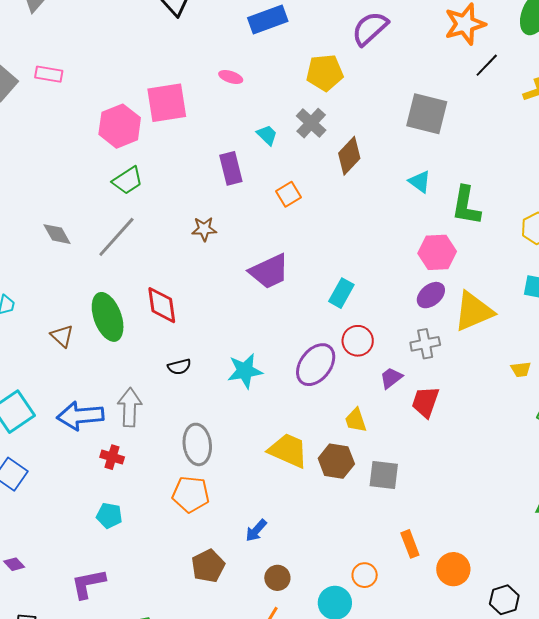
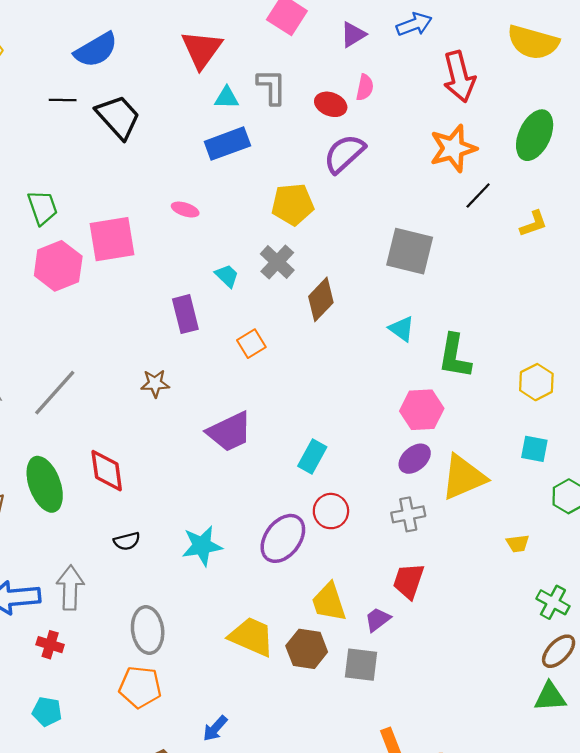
green trapezoid: (128, 181) -> (42, 208), moved, turned -76
purple trapezoid: (391, 378) -> (378, 619), moved
yellow trapezoid: (356, 420) -> (329, 602), size x1.4

